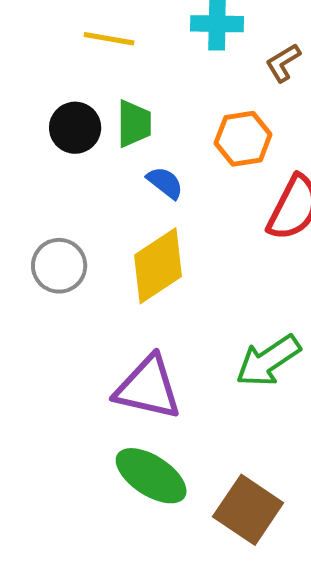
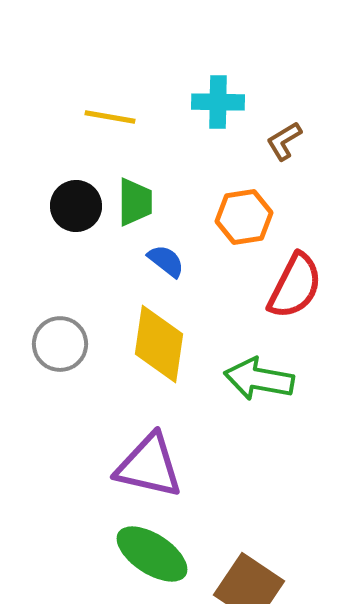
yellow diamond: (158, 266) -> (159, 344), turned -48
green arrow: (268, 361) -> (259, 379), moved, turned 44

